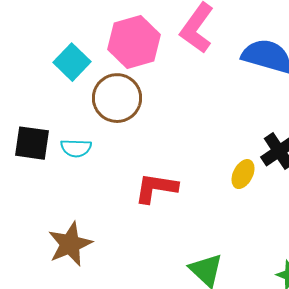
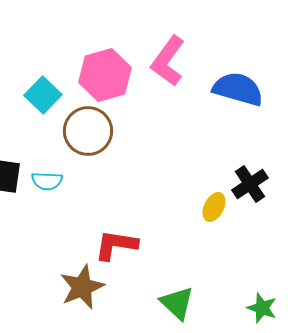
red L-shape: (156, 188) -> (116, 245), moved
brown star: (70, 244) -> (82, 287), moved

